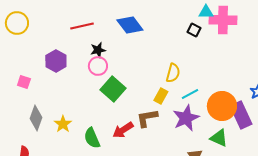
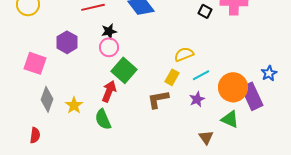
yellow semicircle: (173, 73) -> (184, 54), turned -126
pink square: (24, 82) -> (35, 63), size x1.6
purple star: (186, 118) -> (197, 99), size x0.6
red arrow: (123, 130) -> (109, 91), moved, turned 145

